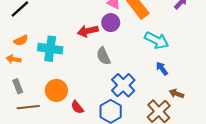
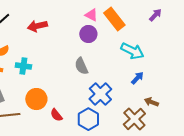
red arrow: (88, 31) -> (37, 26), moved
cyan cross: (50, 49) -> (23, 66), moved, size x0.7
blue arrow: (162, 69) -> (137, 78), turned 80

